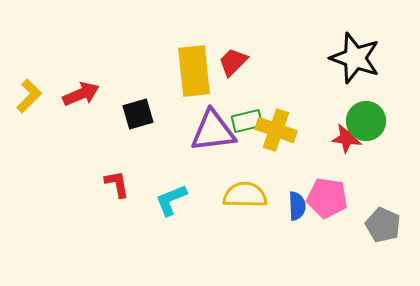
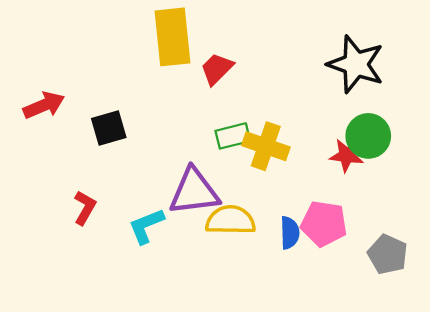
yellow rectangle: (194, 71) -> (172, 37), moved
purple triangle: (213, 131) -> (194, 192), moved
red L-shape: (117, 184) -> (85, 208), turned 40

